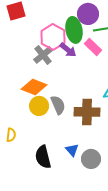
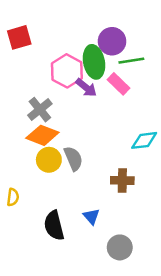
gray cross: (43, 55) -> (40, 110), moved
brown cross: (87, 112) -> (122, 180), moved, size x0.7
gray circle: (91, 159) -> (120, 247), moved

